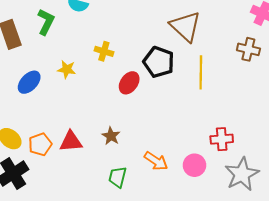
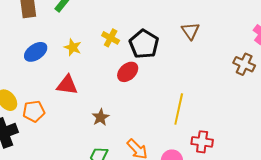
brown triangle: (185, 26) -> (191, 31), size x0.6
black pentagon: (159, 62) -> (144, 44), moved
yellow line: (201, 72) -> (179, 109), moved
red triangle: (71, 141) -> (67, 85), moved

